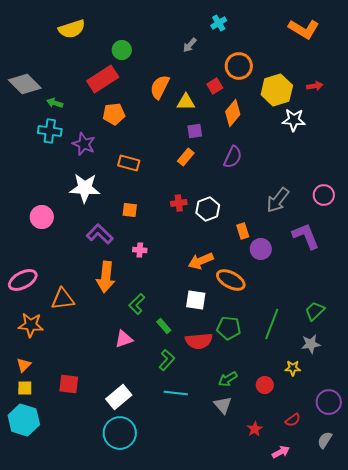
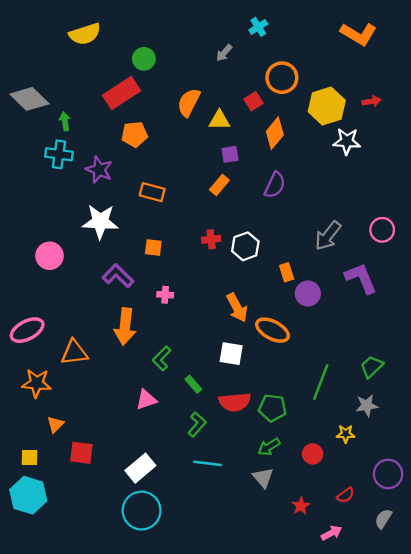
green arrow: (55, 103) -> (65, 121), turned 63
orange arrow: (201, 261) -> (237, 308), turned -95
green pentagon: (229, 328) -> (272, 408), moved
orange triangle: (24, 365) -> (55, 424), moved

